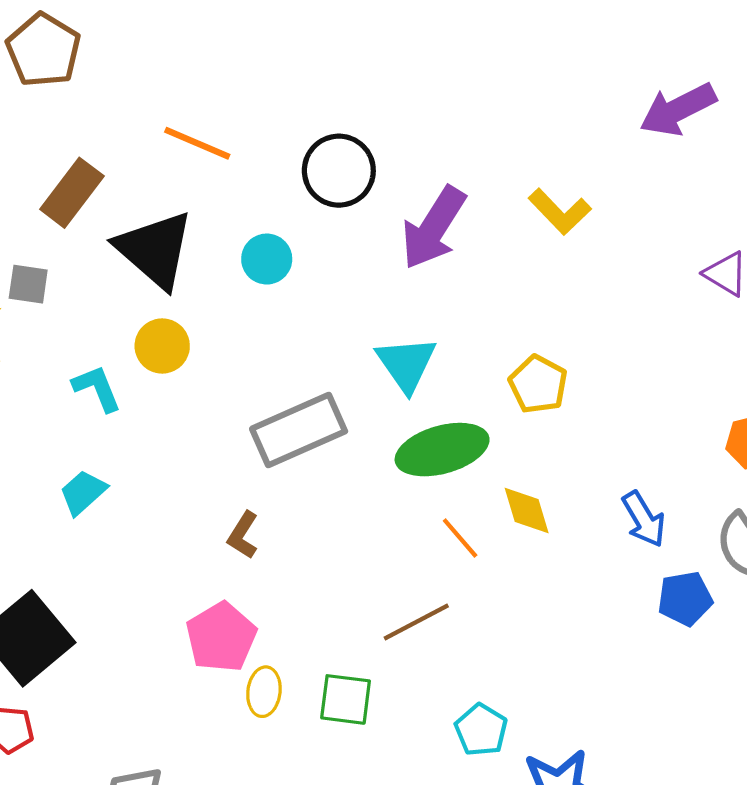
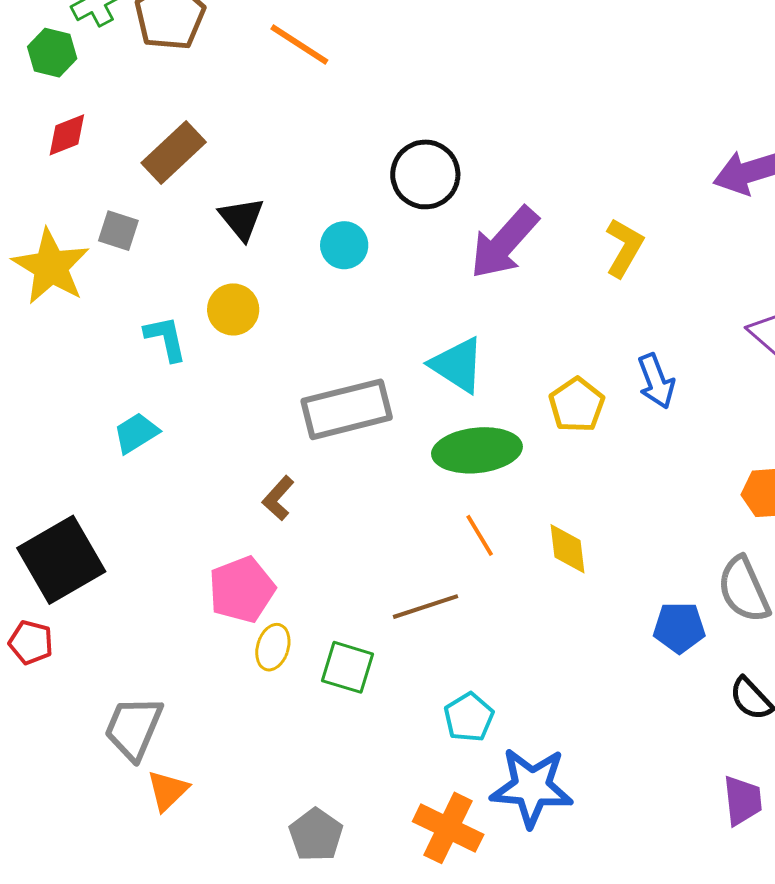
orange line: (197, 143) -> (299, 44), moved
yellow L-shape: (560, 212) -> (624, 248), turned -116
black triangle: (155, 250) -> (242, 219), size x0.6
cyan triangle: (406, 364) -> (457, 365), turned -32
yellow diamond: (527, 511) -> (567, 549), moved
blue arrow: (644, 519) -> (656, 381), moved

